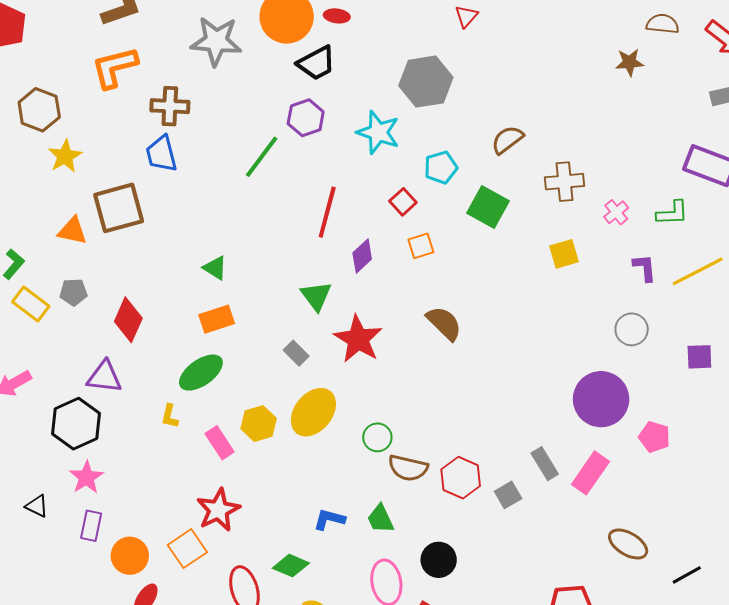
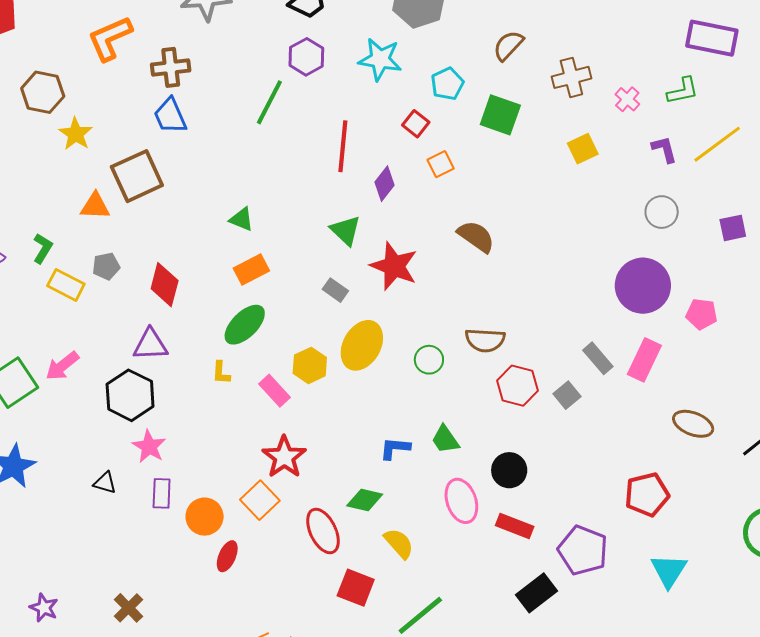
brown semicircle: (408, 468) -> (485, 340), moved

